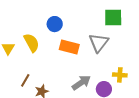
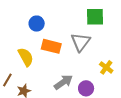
yellow semicircle: (32, 43) -> (26, 57), moved
yellow cross: (120, 75) -> (106, 67), moved, turned 32

